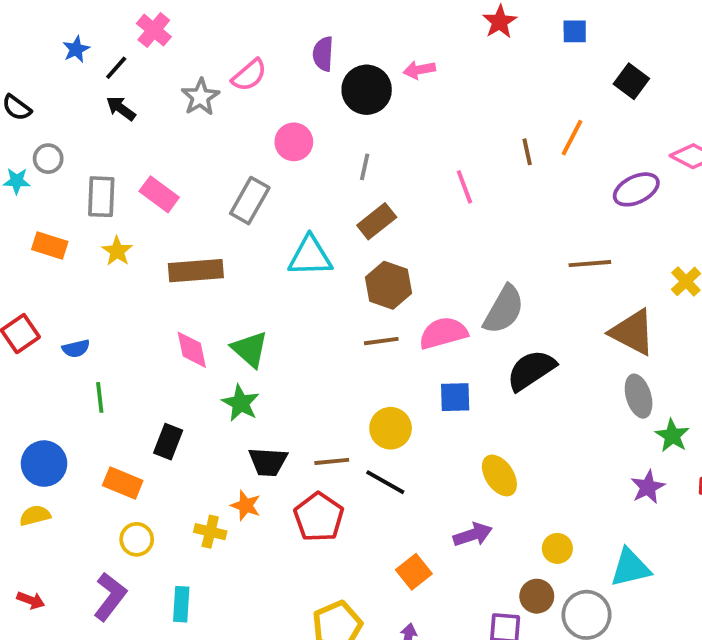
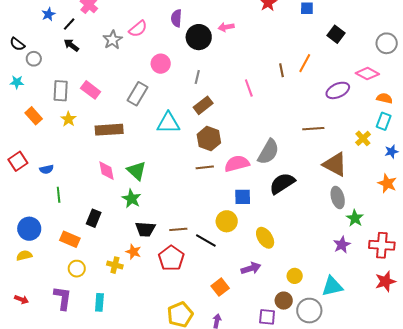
gray circle: (48, 159) -> (34, 59), moved
orange rectangle: (50, 246) -> (34, 116), turned 30
yellow circle: (391, 428) -> (227, 221), moved
purple L-shape: (110, 597) -> (63, 298), turned -30

